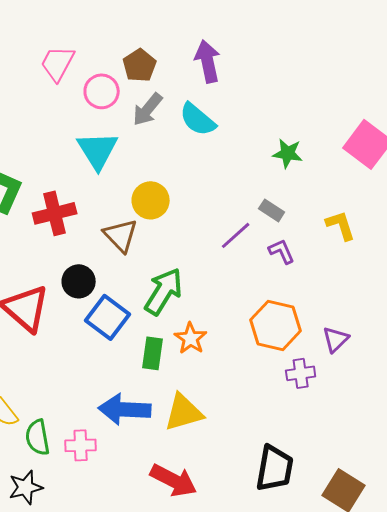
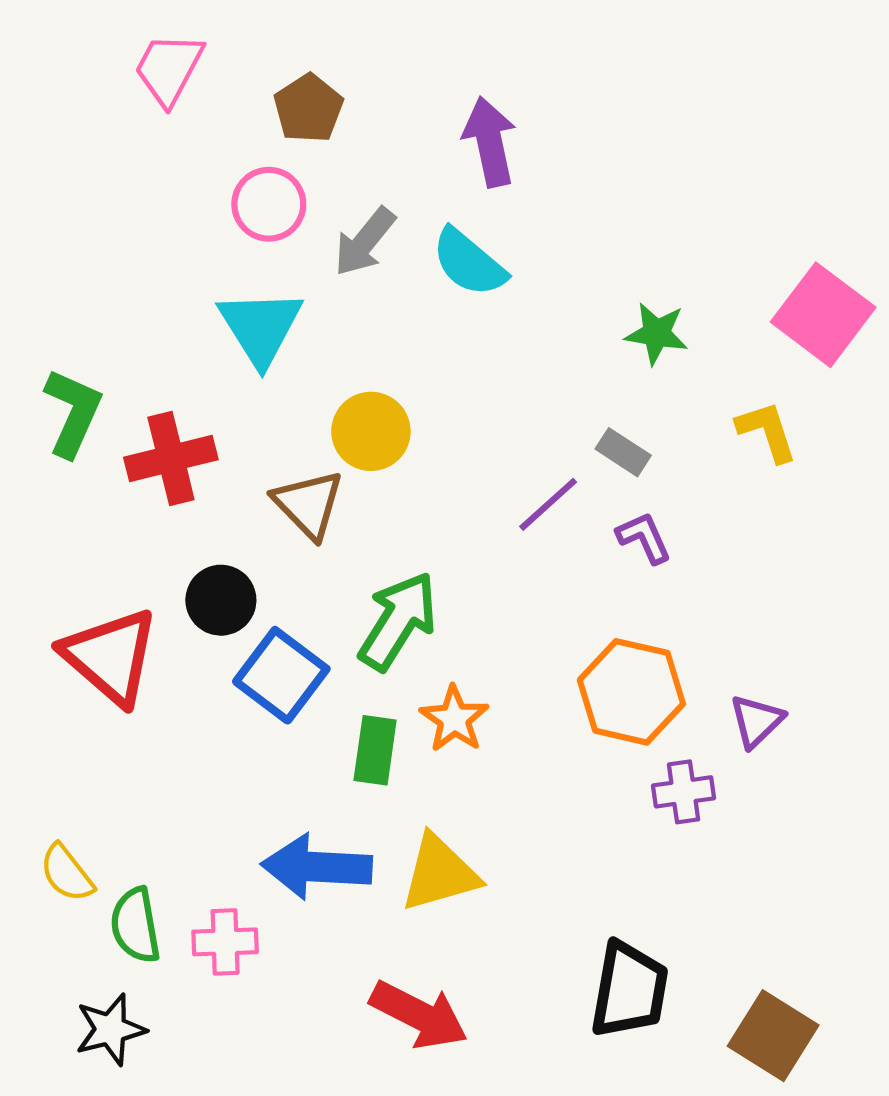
pink trapezoid: (58, 63) -> (169, 69), moved
brown pentagon: (140, 65) -> (308, 108), moved
yellow L-shape: (341, 225) -> (767, 431), moved

